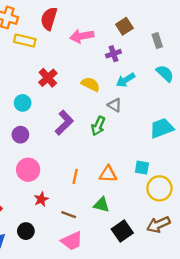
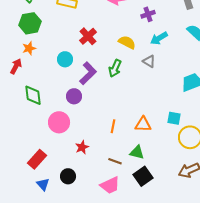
purple L-shape: (64, 123) -> (88, 73), moved
green arrow: (98, 126) -> (115, 68), moved
purple circle: (20, 135) -> (74, 96), moved
pink circle: (28, 170) -> (59, 122), moved
brown line: (69, 215) -> (115, 161), moved
black square: (122, 231) -> (143, 176), moved

